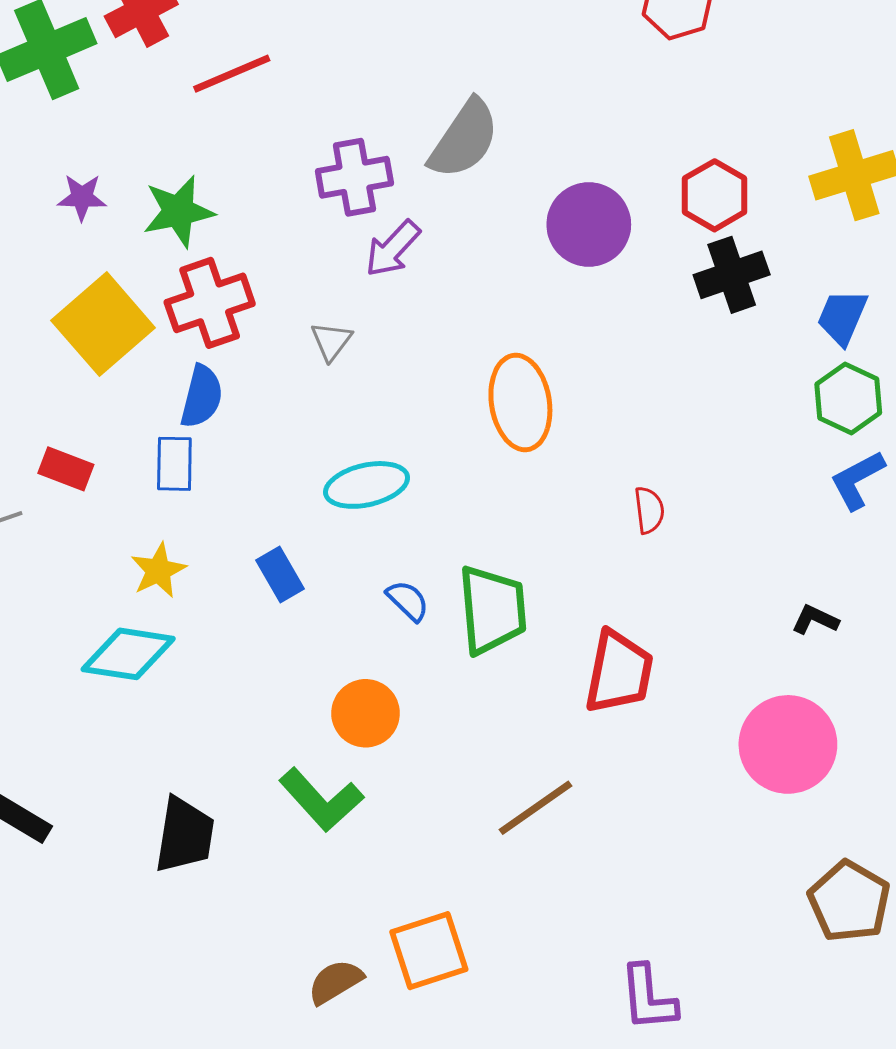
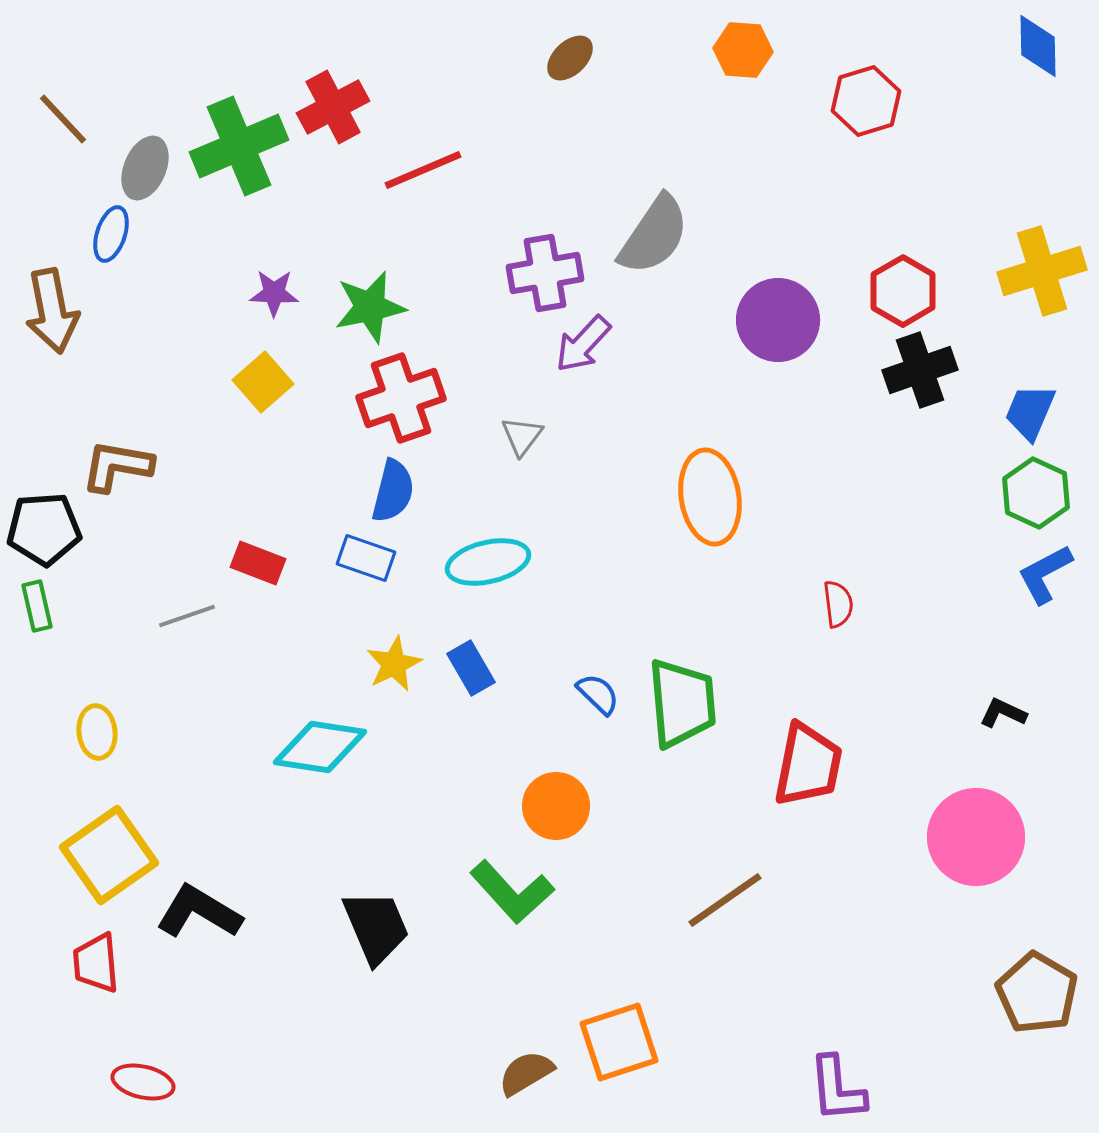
yellow square: (103, 324) -> (263, 382), moved, size x0.6
blue rectangle: (174, 464) -> (366, 558), turned -72
cyan ellipse: (367, 485) -> (488, 562), moved
yellow star: (158, 570) -> (394, 664), moved
black trapezoid: (185, 835) -> (376, 927), turned -32

